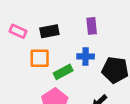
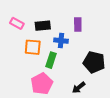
blue cross: (86, 56) -> (61, 41), moved
green rectangle: (63, 72) -> (51, 60), turned -49

